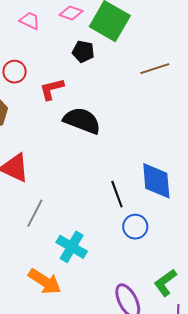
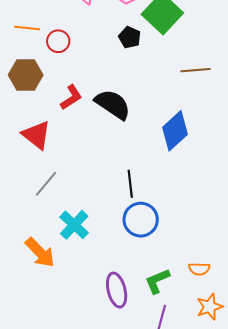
red L-shape: (52, 89) -> (71, 97), moved, turned 148
blue diamond: (156, 181) -> (175, 131), moved, turned 39
blue circle: (135, 227) -> (141, 220), size x1.4

